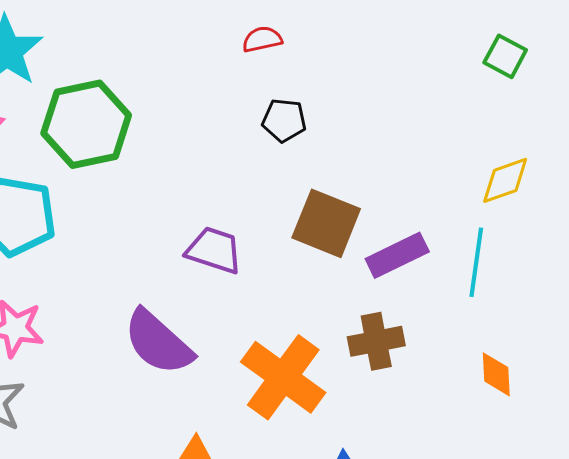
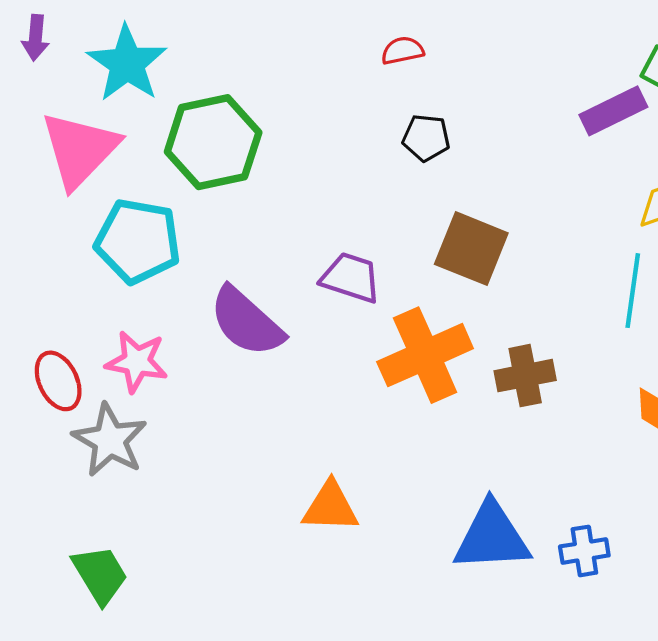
purple rectangle: (397, 255) -> (613, 111), moved
purple semicircle: (158, 342) -> (246, 322), moved
orange cross: (283, 377) -> (425, 355), moved, turned 30

